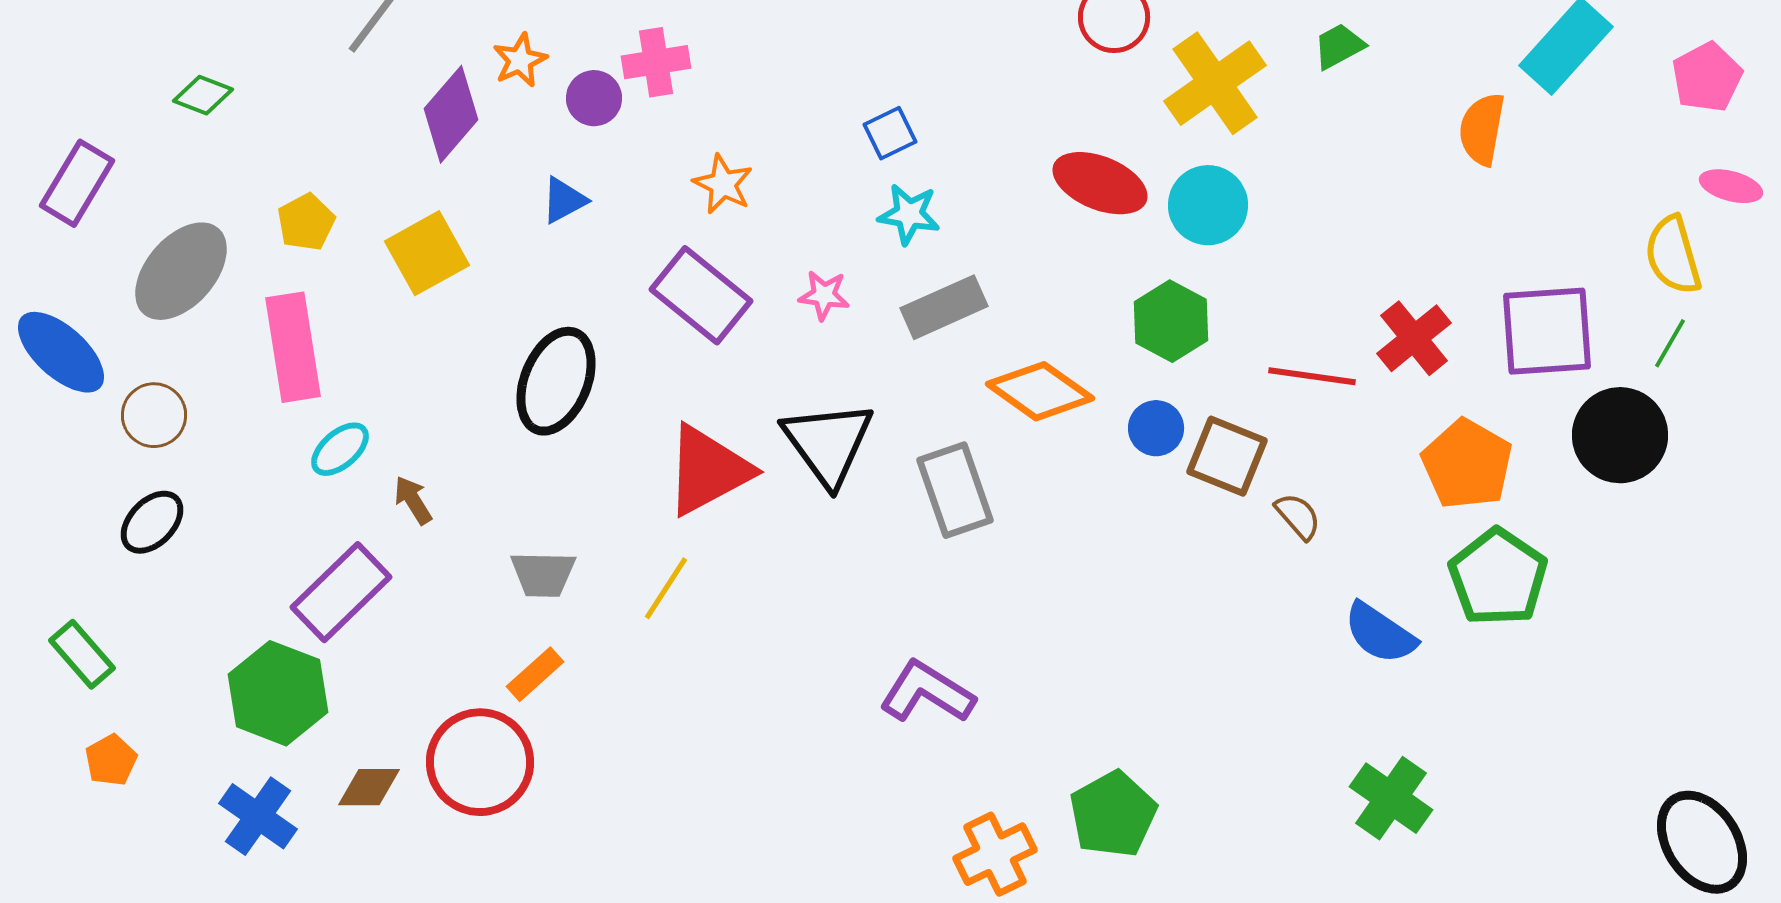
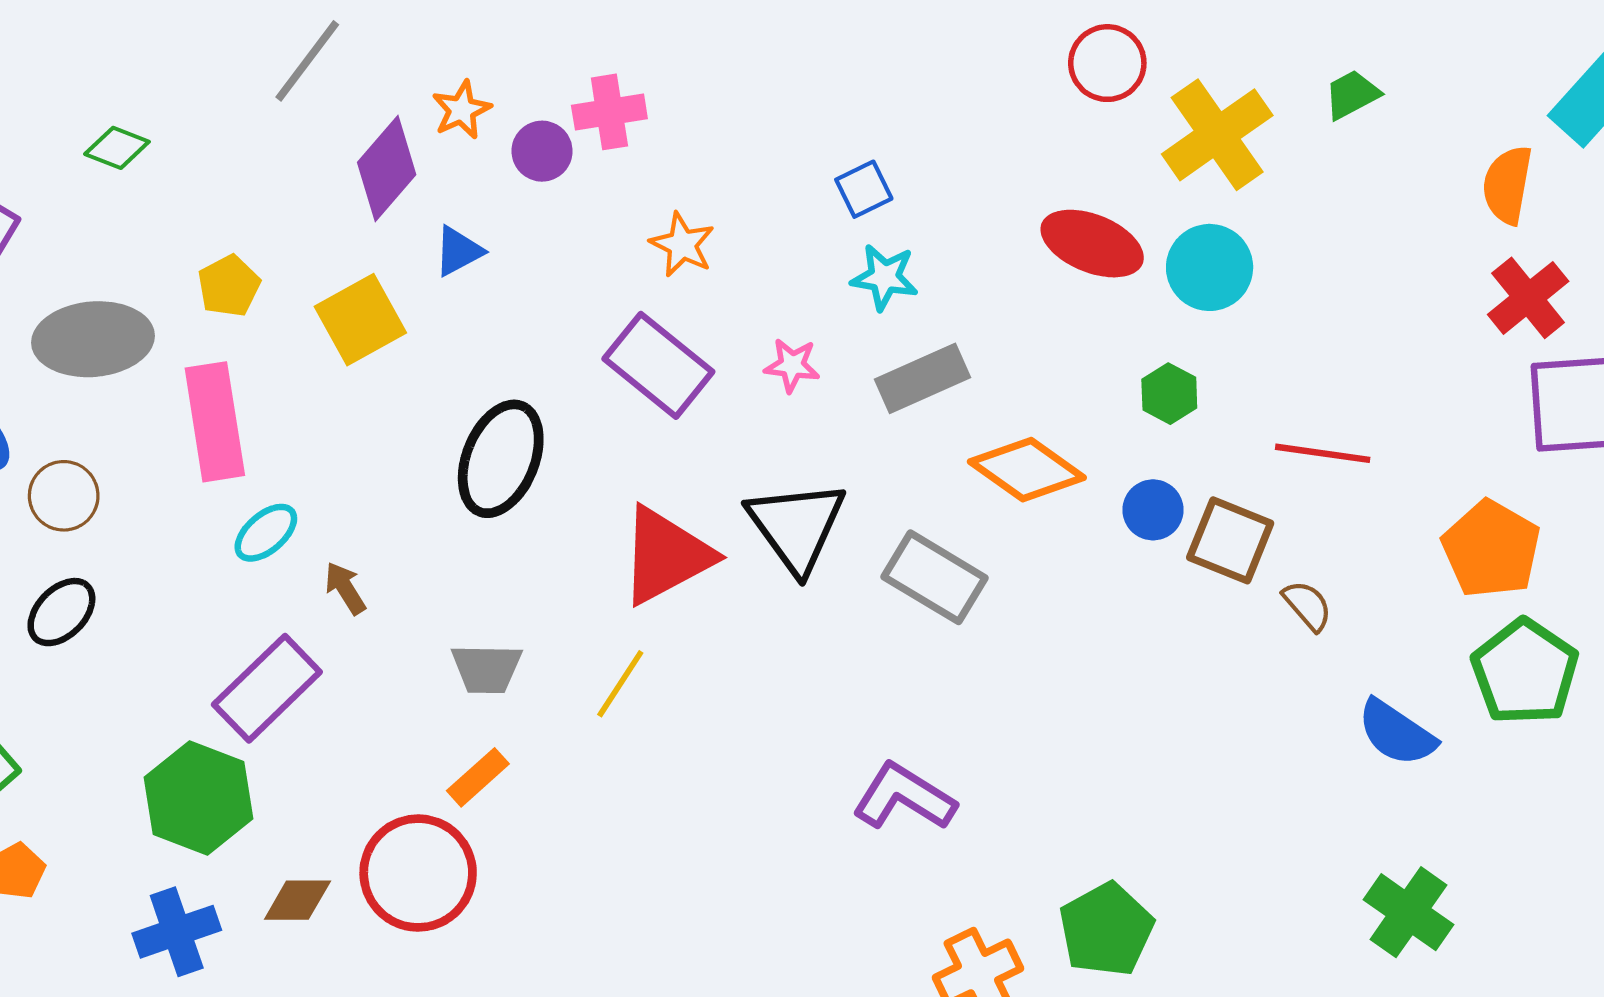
blue triangle: (564, 200) -> (458, 251), moved
gray ellipse: (181, 271) -> (93, 339), turned 44
green hexagon: (1171, 321) -> (1169, 394), size x0.7
red cross: (1414, 338) -> (1528, 298), moved
gray rectangle: (955, 490) -> (934, 577), turned -40
blue cross: (258, 816) -> (177, 932), turned 36

